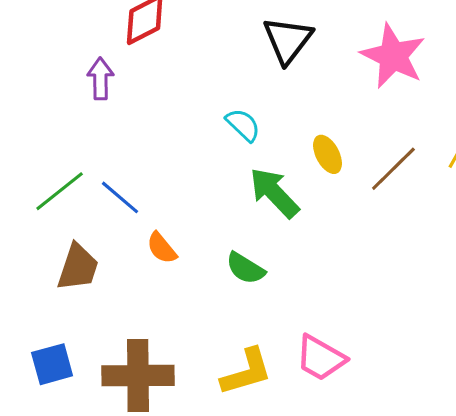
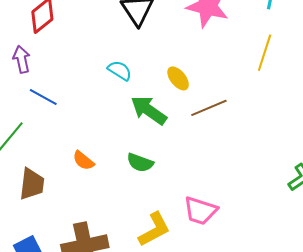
brown line: (393, 169) -> (209, 108), moved, turned 33
blue line: (120, 197) -> (43, 97), moved

